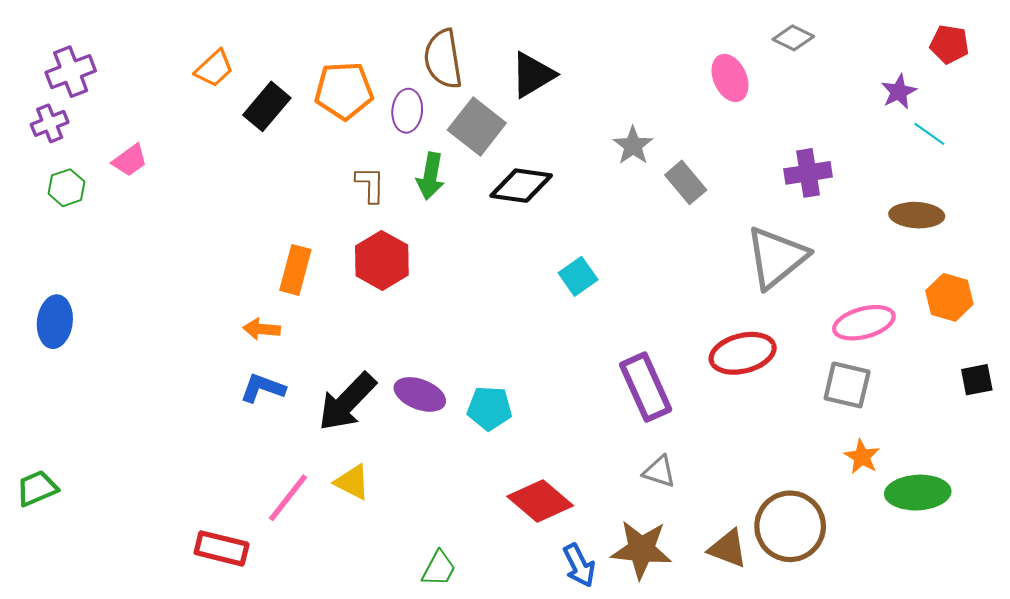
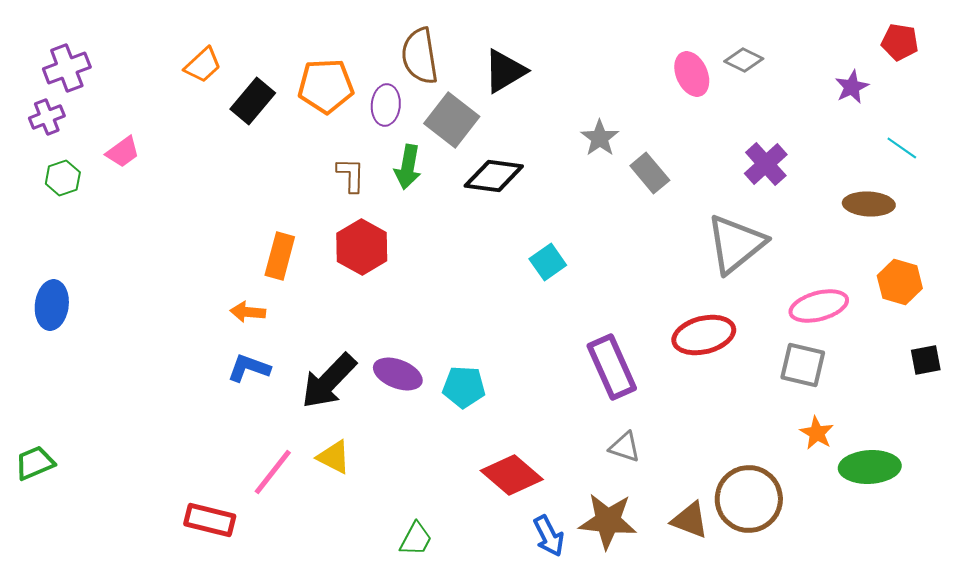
gray diamond: (793, 38) -> (744, 60), moved
cyan line: (929, 134) -> (902, 148), moved
purple cross: (808, 173) -> (766, 164), turned -33

